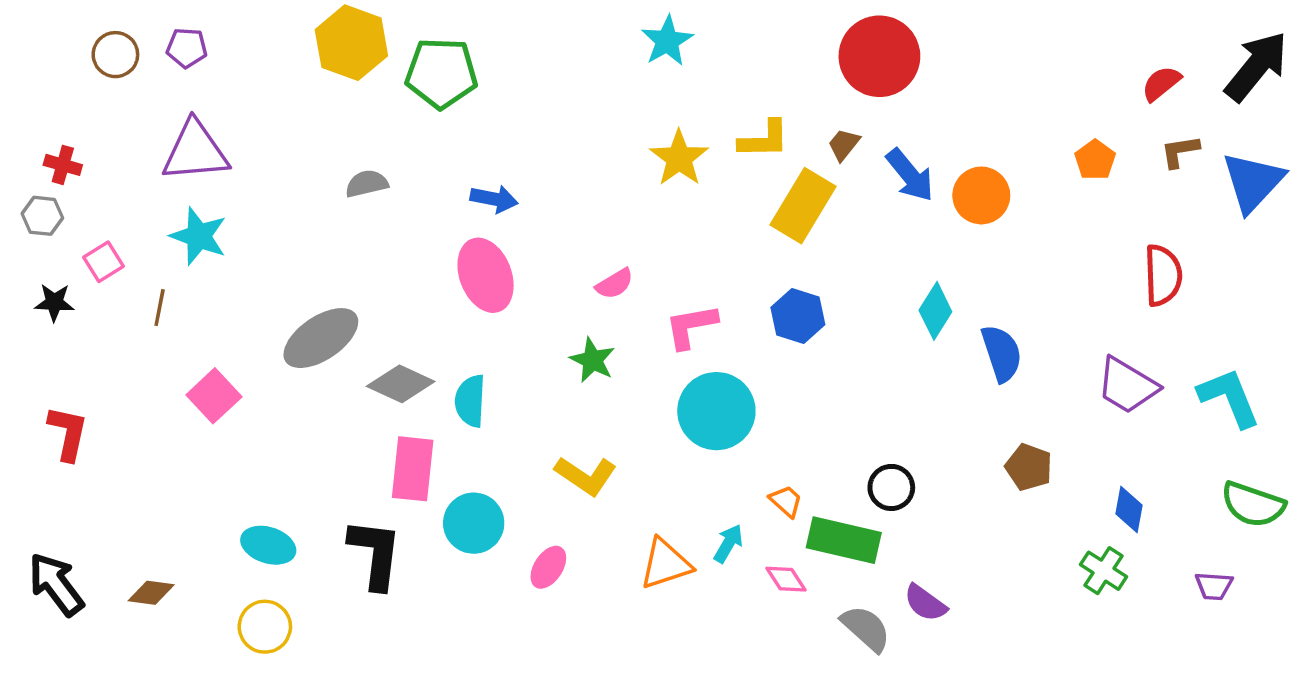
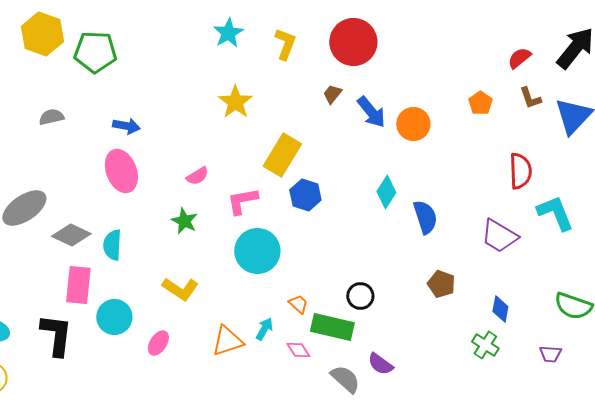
yellow L-shape: (764, 139) -> (285, 44), moved, turned -68
brown L-shape: (1180, 151) -> (530, 98), turned -100
yellow rectangle: (803, 206) -> (282, 155), moved
cyan L-shape: (1229, 398) -> (555, 213), moved

